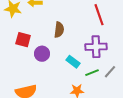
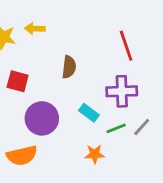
purple circle: (42, 54) -> (42, 118), moved, size x1.5

